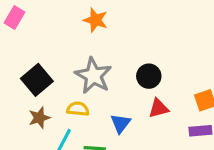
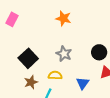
gray star: (93, 76) -> (64, 54), size x0.7

